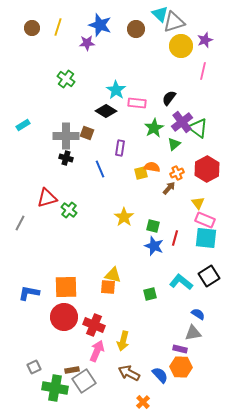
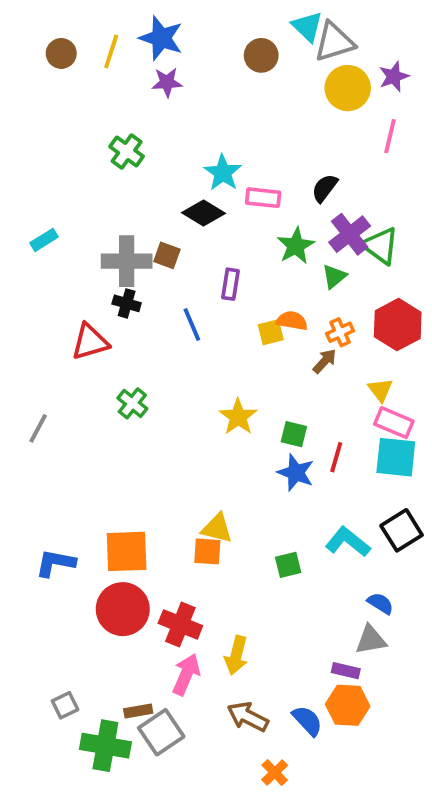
blue star: (100, 25) -> (161, 38), moved
red triangle: (47, 198) -> (90, 342), moved

